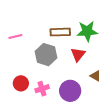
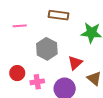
brown rectangle: (60, 32) -> (58, 15), moved
red triangle: (78, 55) -> (75, 63), moved

